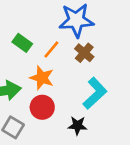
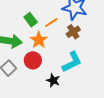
green rectangle: (22, 43) -> (31, 20), moved

